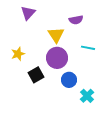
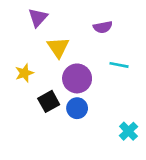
yellow triangle: (56, 35) -> (58, 47), moved
blue circle: (69, 80) -> (77, 108), moved
cyan cross: (87, 96) -> (128, 131), moved

